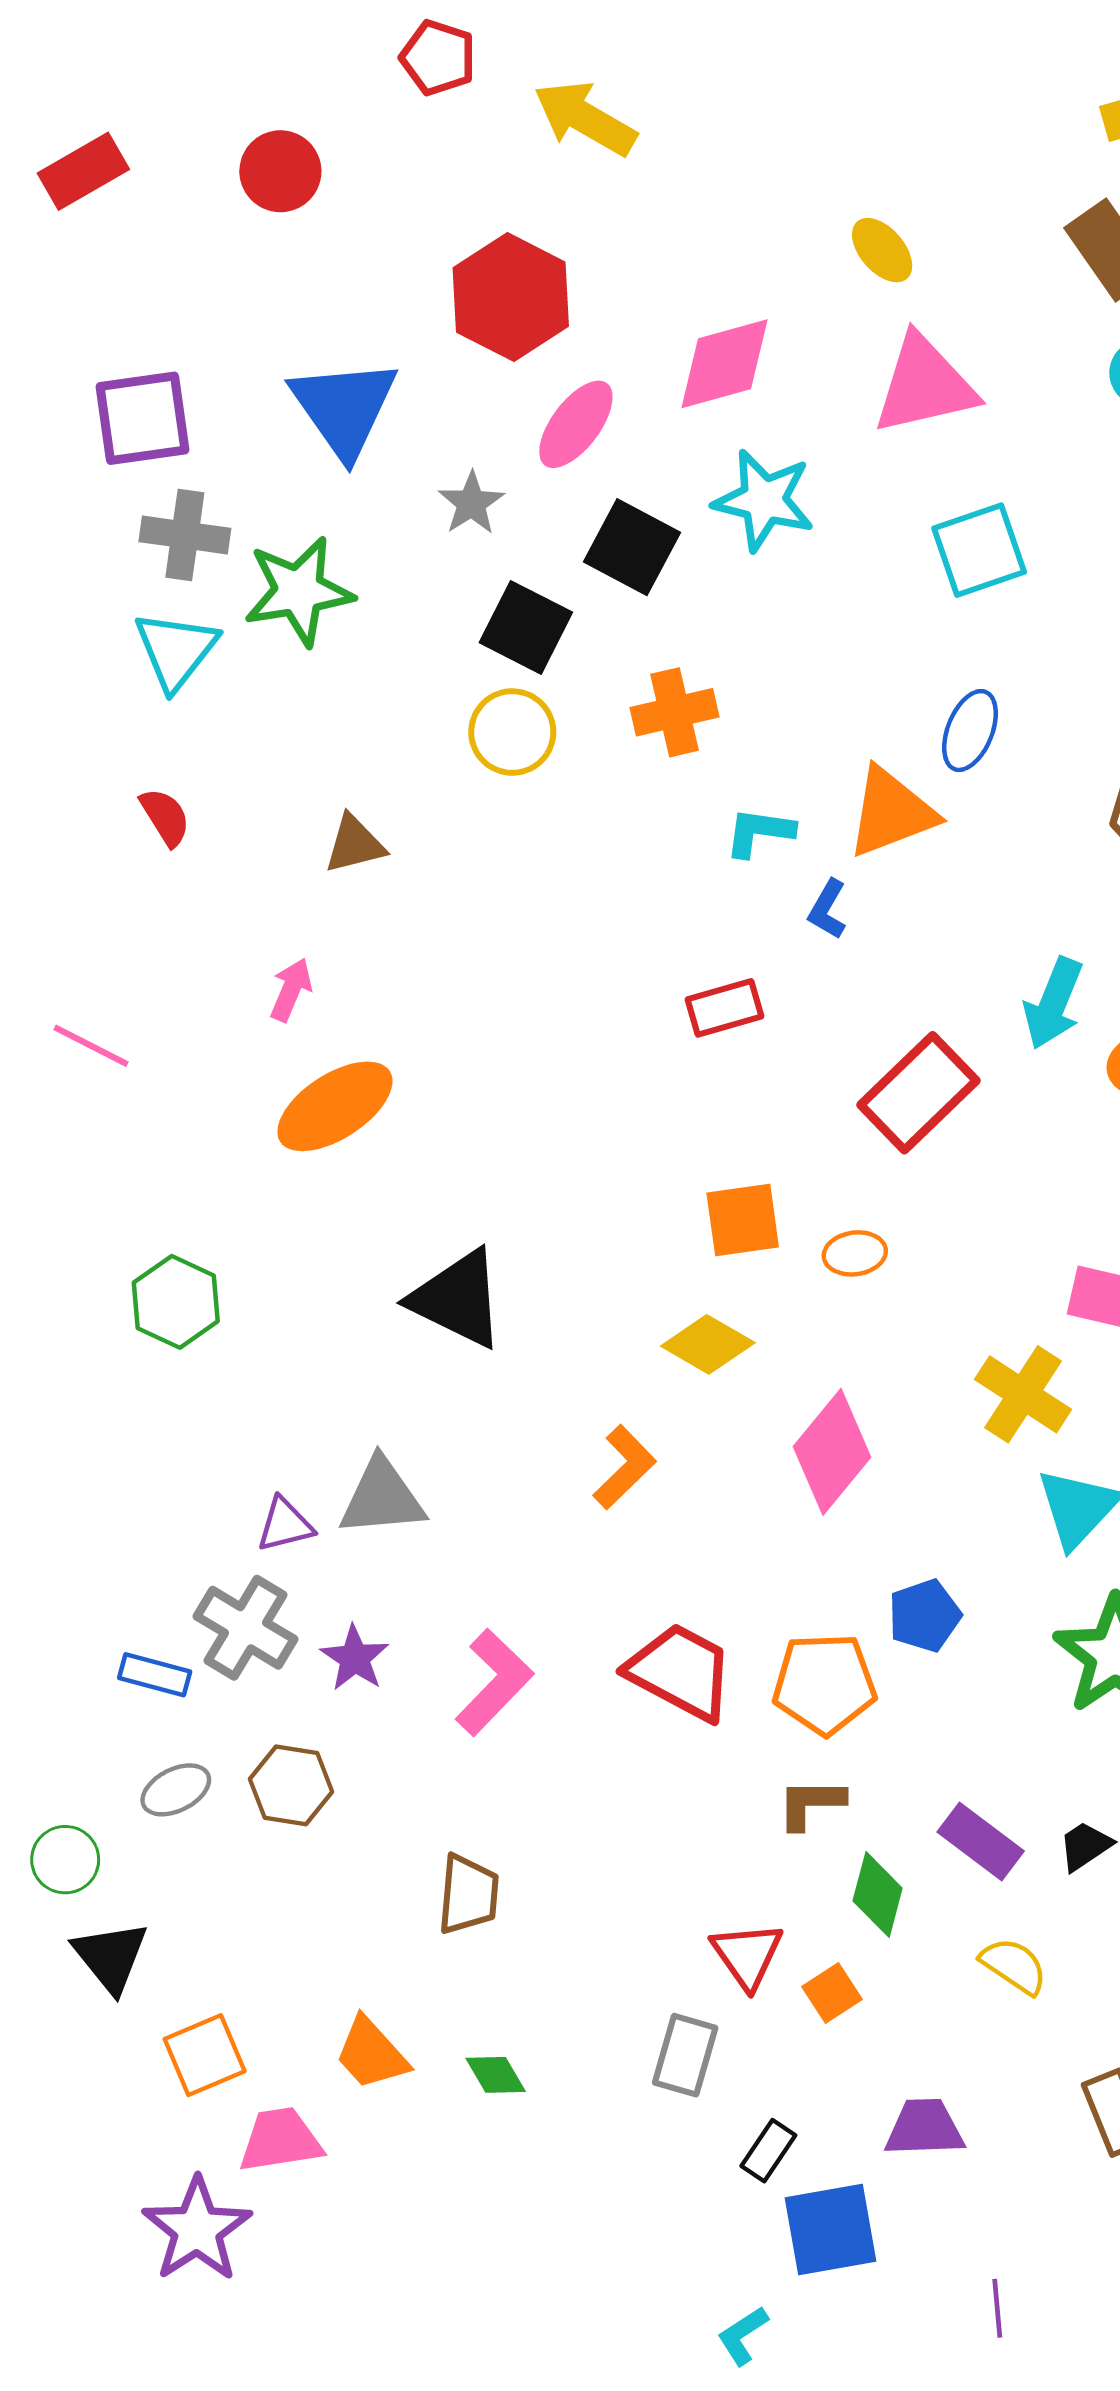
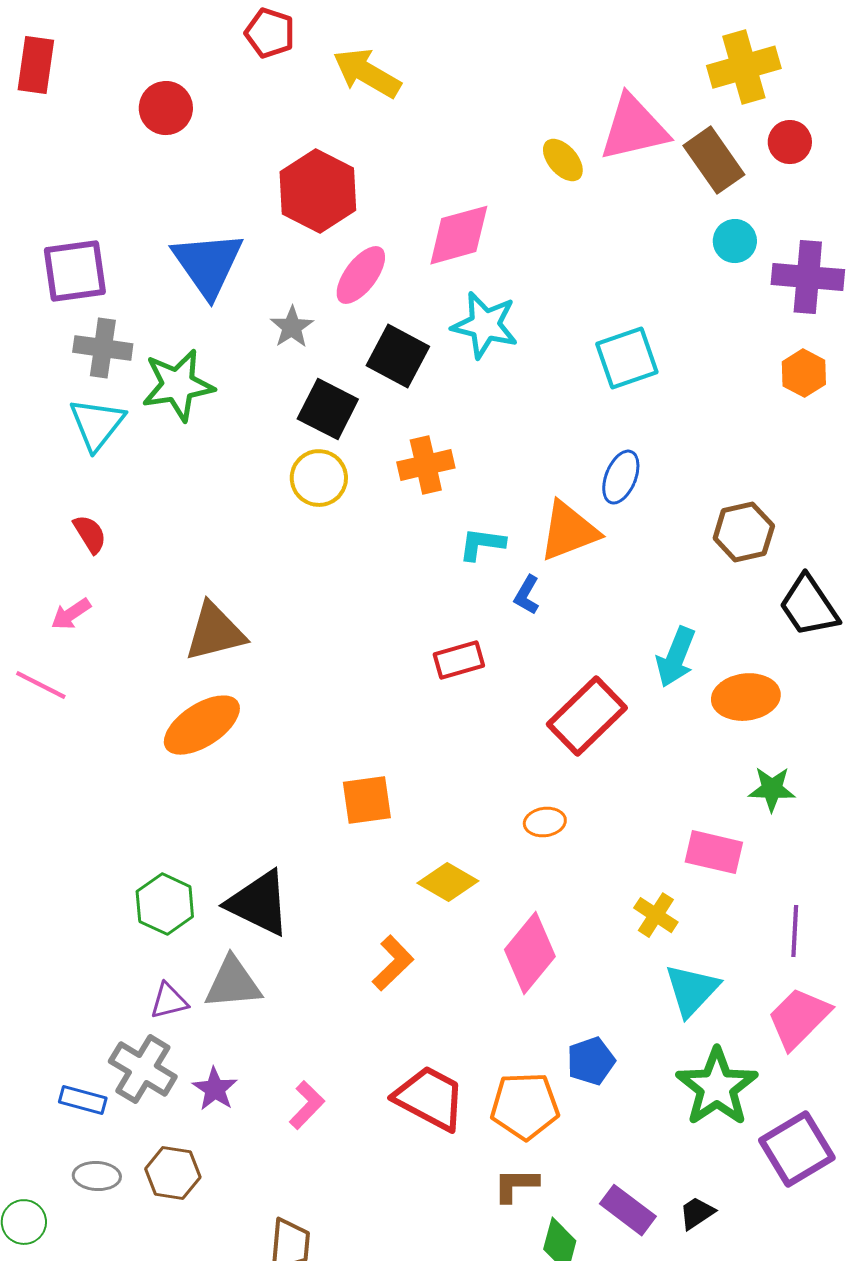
red rectangle: (83, 171) -> (36, 65), moved, turned -52
pink triangle: (925, 385) -> (634, 128), moved
brown triangle: (355, 844) -> (215, 632), moved, size x1.5
pink arrow: (291, 990) -> (71, 614), moved, turned -147
orange square: (743, 1220) -> (367, 800), moved
black triangle: (458, 1299) -> (259, 903), moved
green hexagon: (176, 1302) -> (165, 904), moved
yellow cross: (1023, 1394) -> (656, 915), size x0.7
pink L-shape: (494, 1682) -> (307, 1105), size x0.7
gray ellipse: (176, 1790) -> (97, 1176), turned 30

